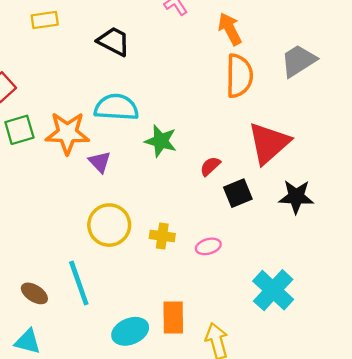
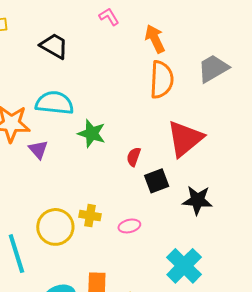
red semicircle: (210, 166) -> (134, 157), turned -30
black star: (296, 197) -> (197, 200), moved
yellow circle: (109, 225) -> (55, 227), moved

